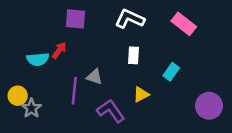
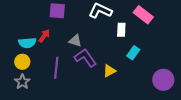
white rectangle: (133, 55) -> (121, 30), moved
gray triangle: (94, 77) -> (75, 41), moved
yellow circle: (18, 96) -> (22, 62), moved
purple L-shape: (111, 111) -> (85, 58), moved

